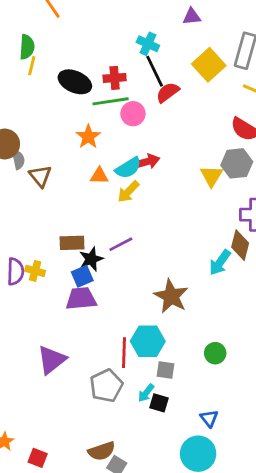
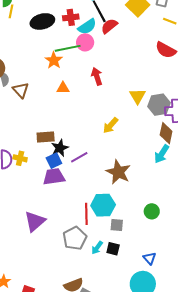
black ellipse: (75, 82) -> (42, 21), turned -35
green line: (111, 101) -> (68, 48), moved
red arrow: (147, 162) -> (97, 76), turned -90
gray hexagon: (237, 163) -> (159, 105), moved
cyan semicircle: (128, 168) -> (87, 27), moved
yellow triangle: (211, 176) -> (138, 96), moved
yellow arrow: (128, 192) -> (110, 125), moved
purple line: (121, 244) -> (79, 157), moved
cyan arrow: (220, 263) -> (162, 154), moved
cyan arrow: (146, 393) -> (97, 248), moved

